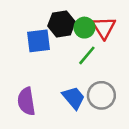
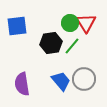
black hexagon: (61, 24) -> (51, 43), moved
blue square: (38, 41) -> (17, 26), moved

